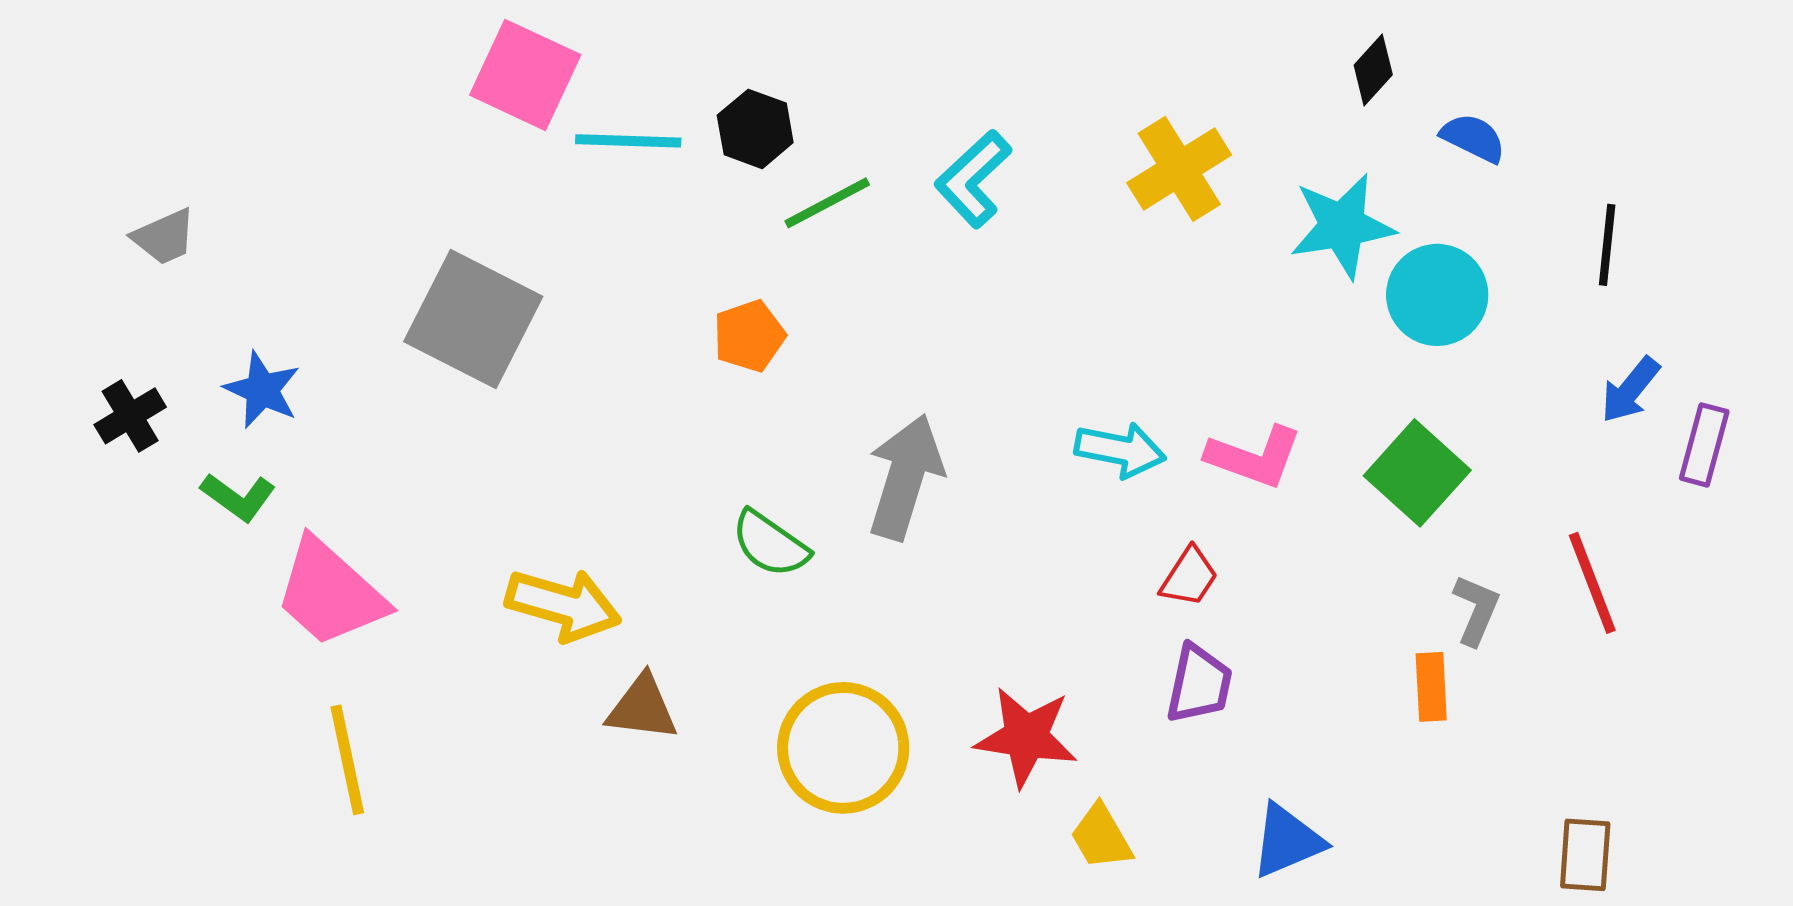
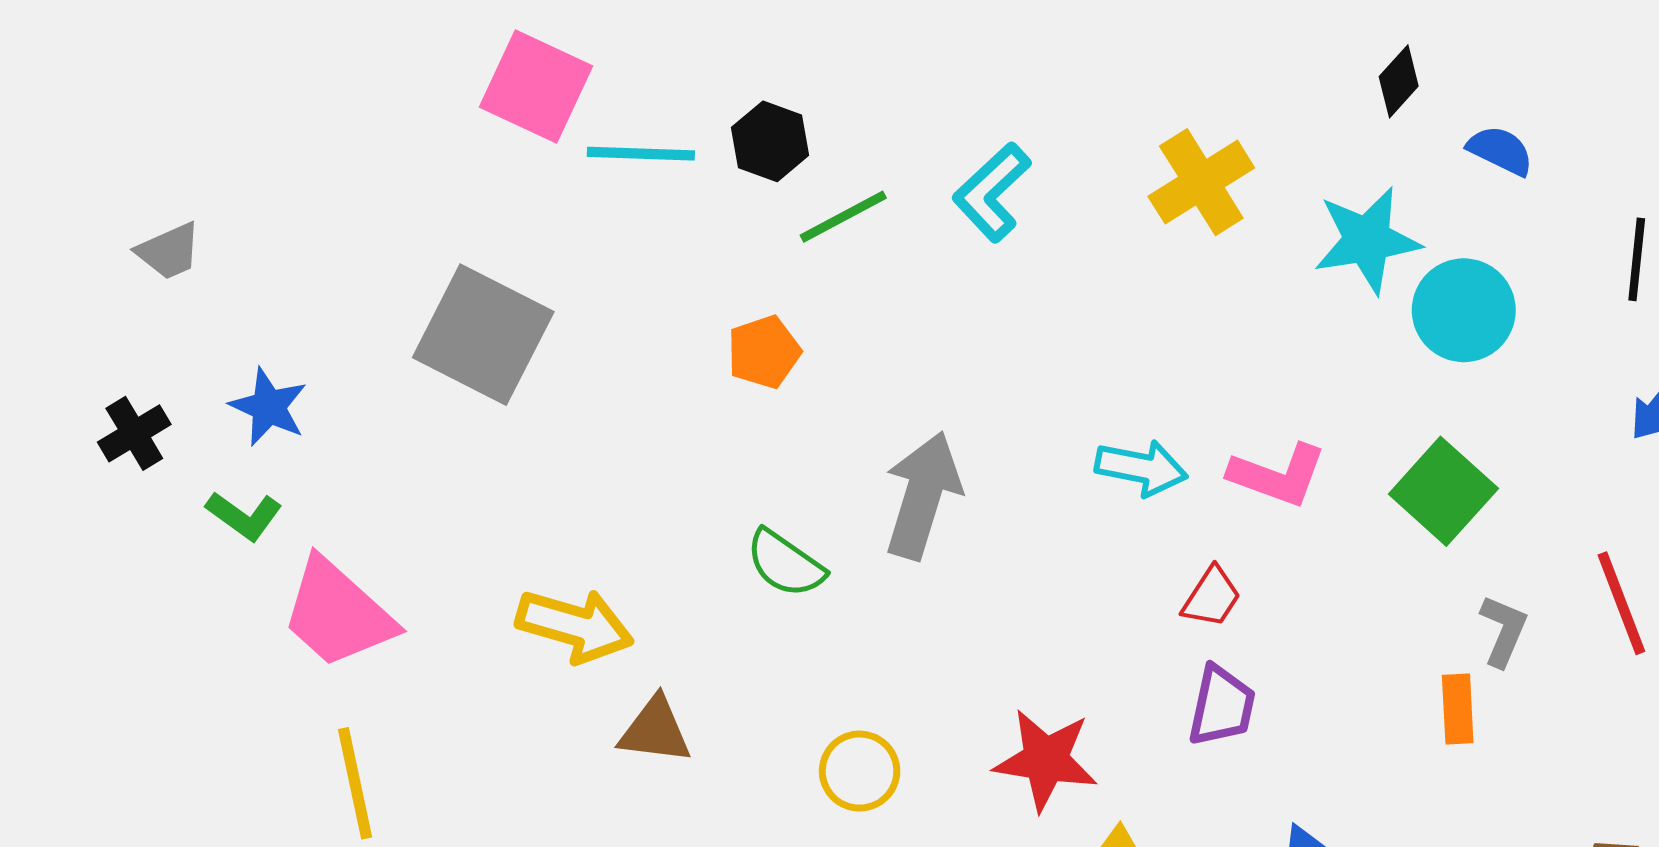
yellow circle: (843, 748) -> (860, 771), size x0.6

